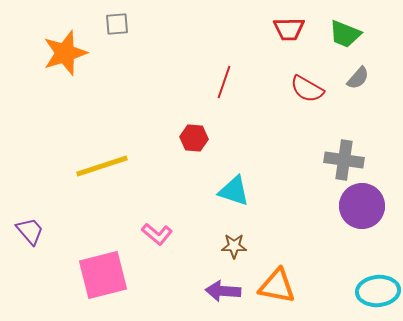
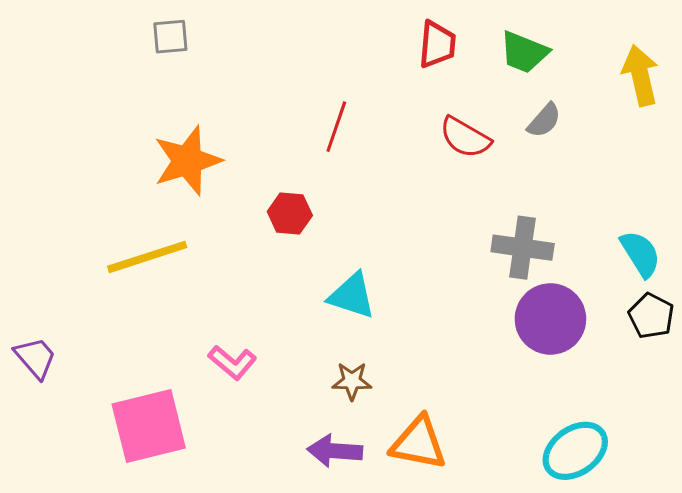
red trapezoid: (289, 29) -> (437, 44), turned -84
orange star: (65, 53) -> (187, 161), moved
cyan ellipse: (378, 291) -> (575, 451), turned -30

